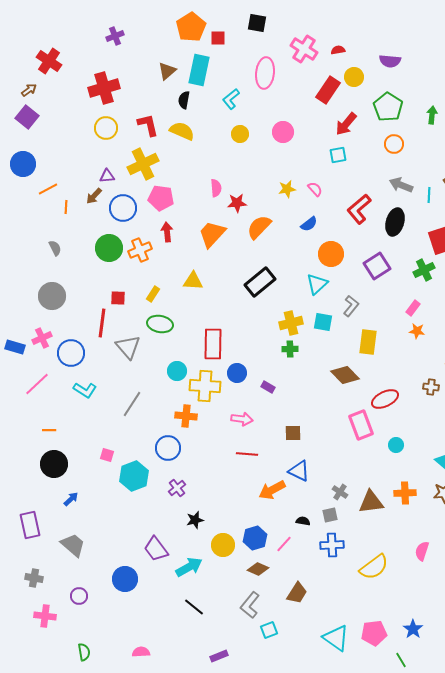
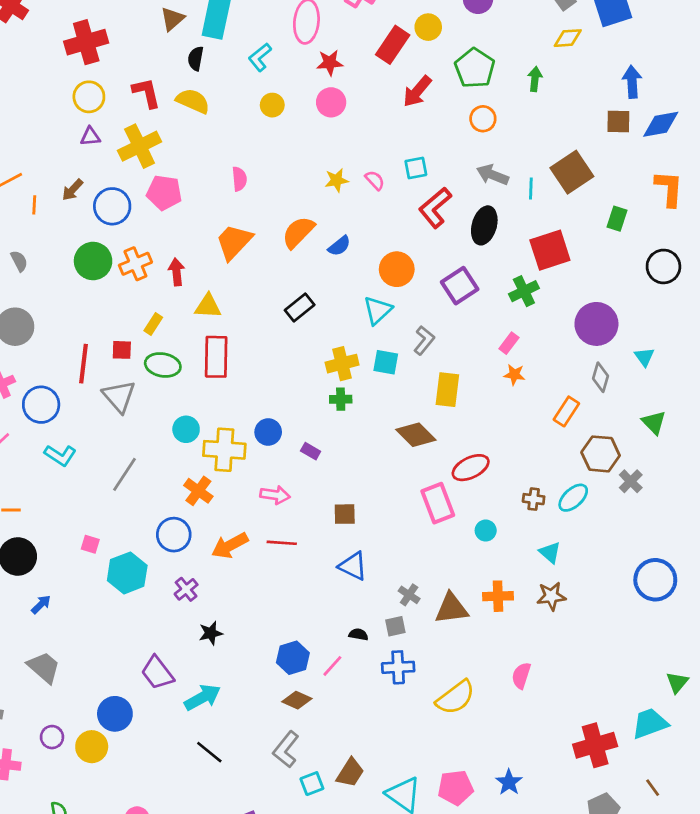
cyan square: (338, 155) -> (416, 168), moved
purple triangle: (107, 176) -> (90, 137), moved
red star: (237, 203) -> (330, 63), moved
blue semicircle: (309, 224) -> (339, 246), moved
red arrow: (167, 232) -> (176, 272), moved
black rectangle: (260, 282) -> (300, 308), size x0.7
red square: (118, 298) -> (122, 350), moved
red rectangle: (213, 344) -> (216, 357), moved
brown cross: (431, 387) -> (534, 499), moved
orange cross: (186, 416) -> (198, 491), turned 30
orange arrow: (272, 490) -> (230, 546), moved
yellow circle: (223, 545) -> (92, 747), moved
brown trapezoid: (297, 593) -> (350, 773), moved

